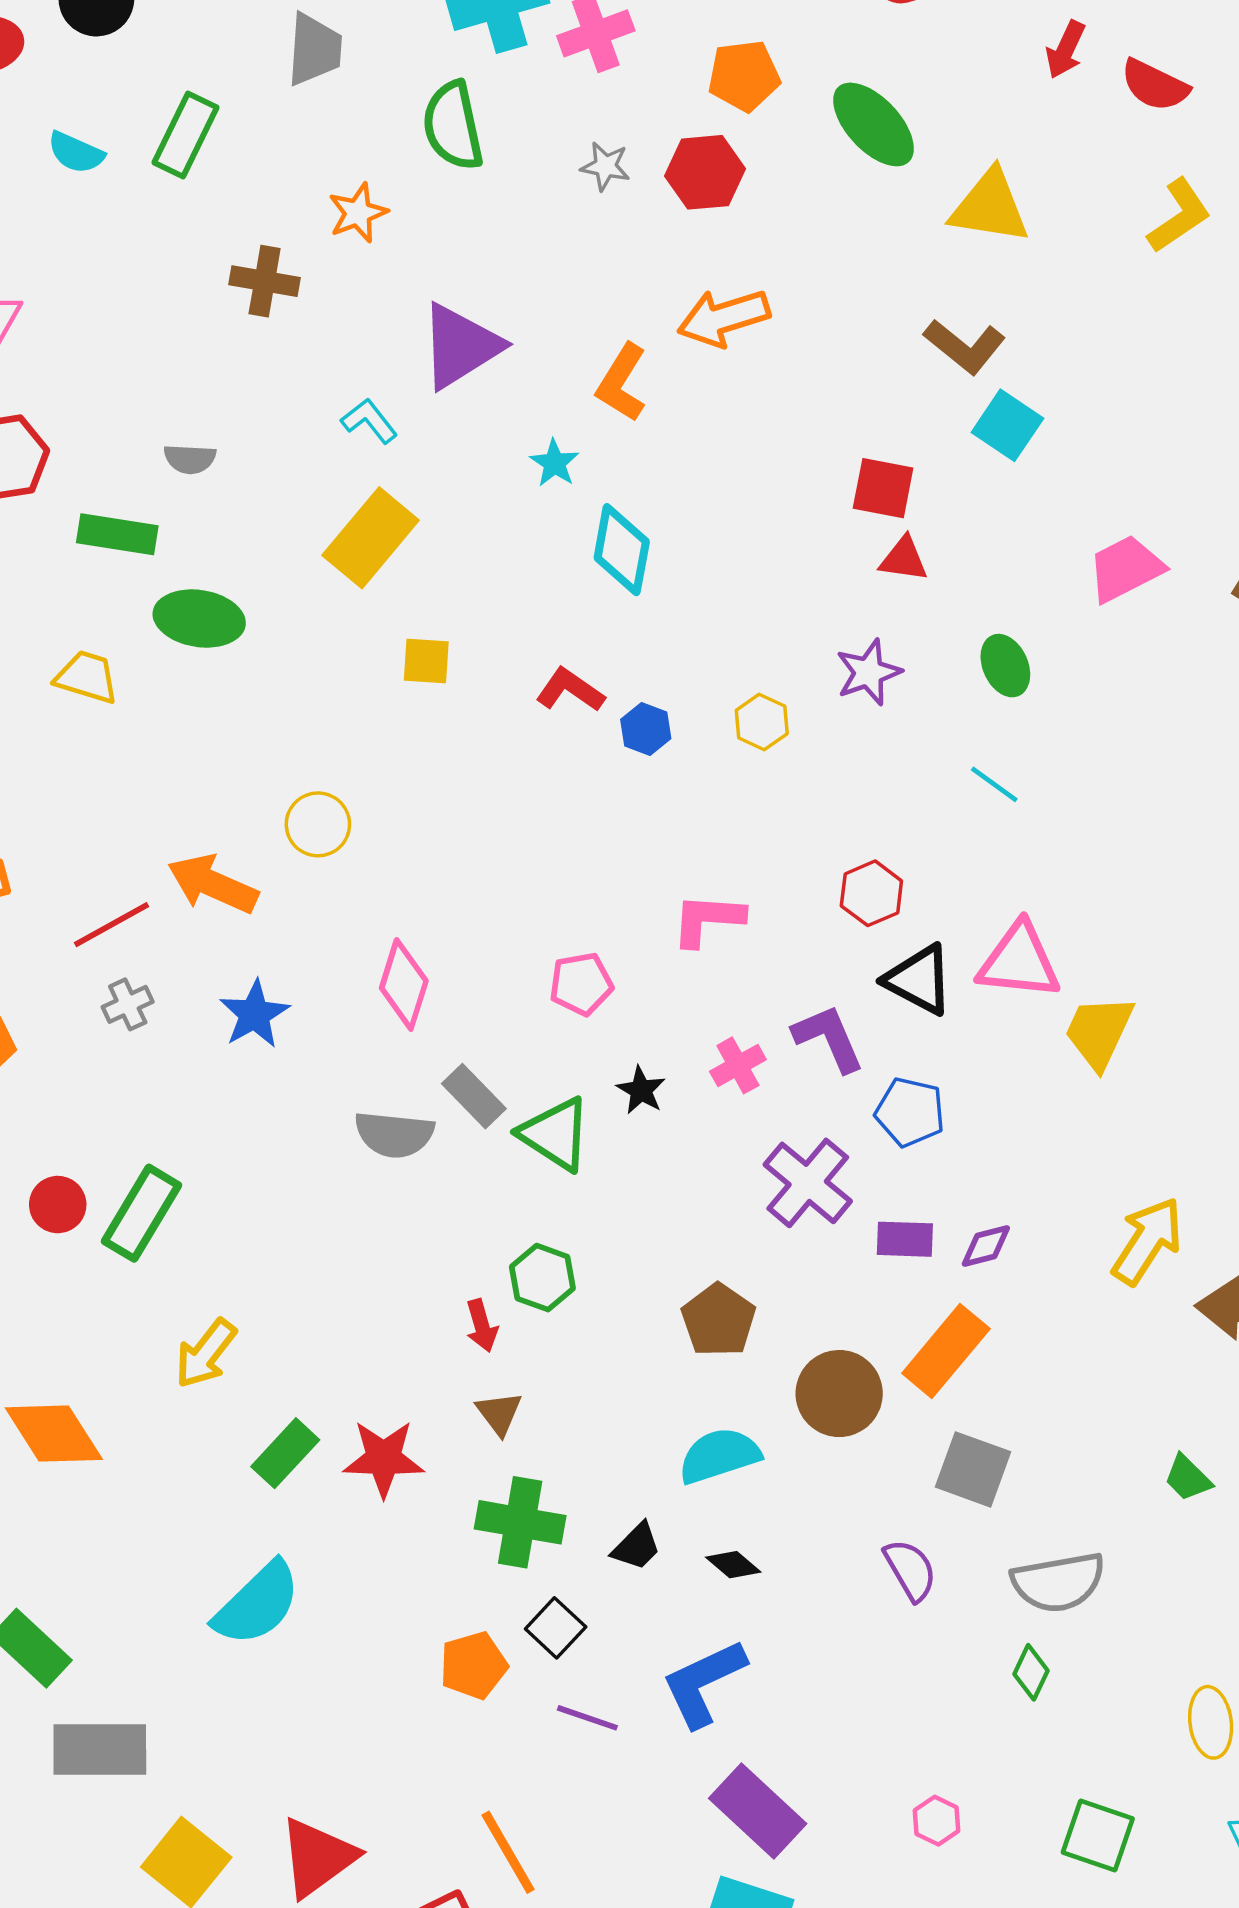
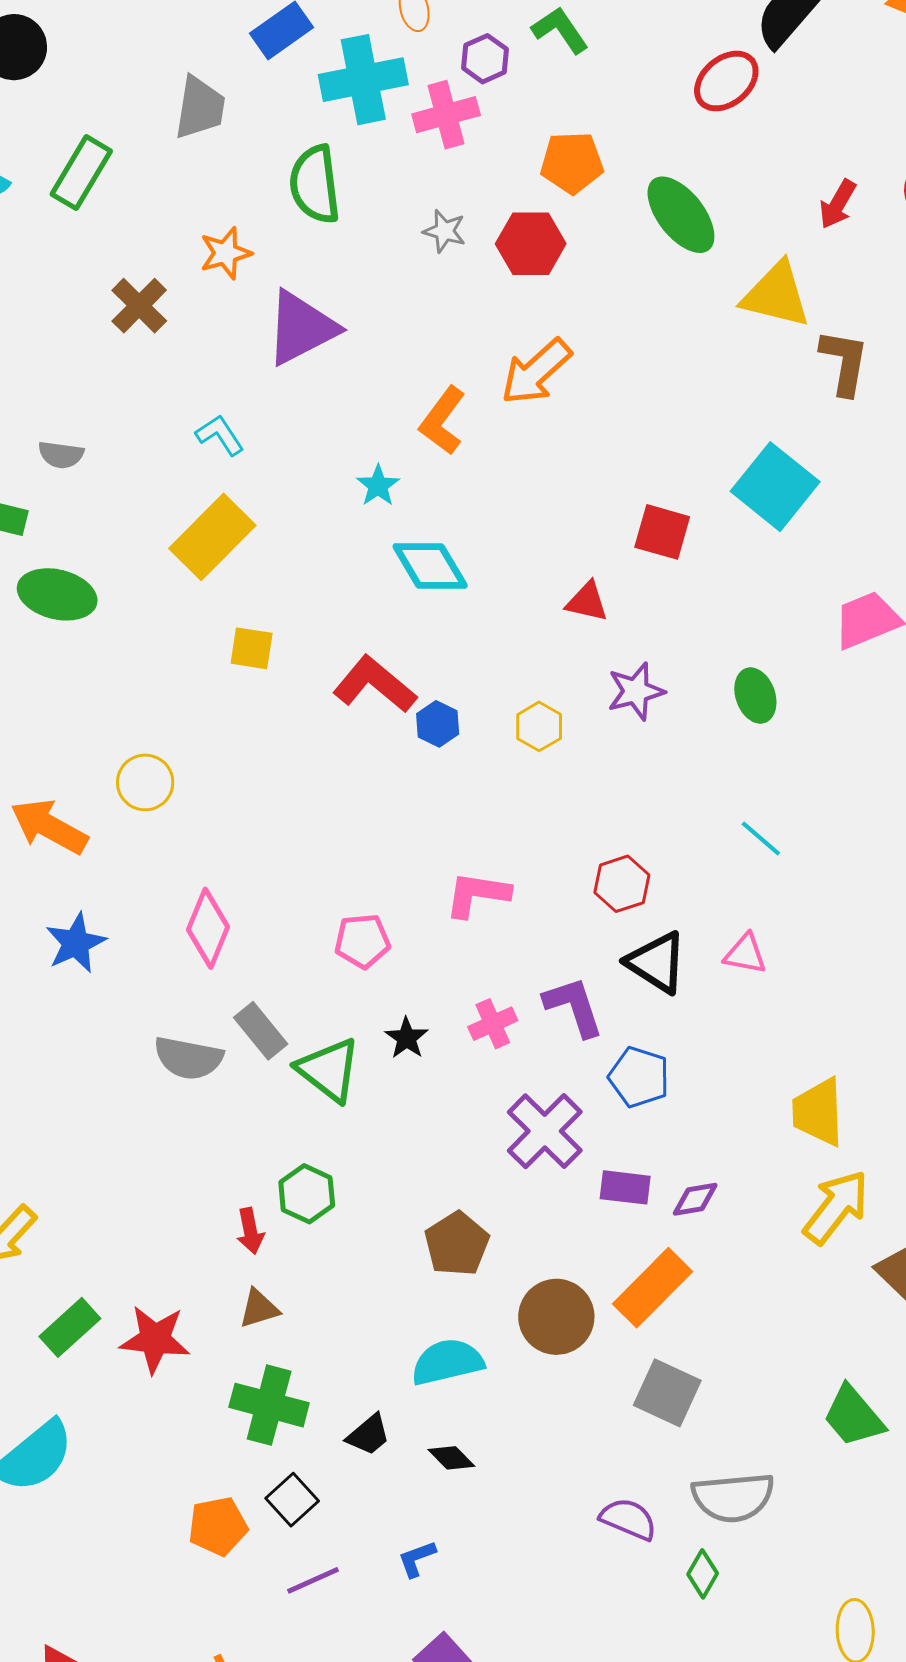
red arrow: (1066, 50) -> (838, 204), moved
brown cross: (265, 281) -> (139, 306), turned 30
orange arrow: (724, 318) -> (536, 372), turned -30
purple triangle: (460, 346) -> (301, 328), moved
brown L-shape: (965, 346) -> (844, 362), moved, turned -124
cyan square: (1007, 425) -> (775, 487), size x1.4
cyan diamond: (622, 550) -> (430, 566), turned -46
red triangle: (904, 559) -> (587, 602), moved
red L-shape: (570, 690) -> (375, 684), size x1.4
cyan line: (994, 784) -> (761, 839), moved
pink triangle: (1019, 961) -> (745, 954), size x0.6
yellow trapezoid: (1099, 1032) -> (818, 1112), moved, turned -32
brown triangle: (499, 1413) -> (259, 1309), turned 45
green trapezoid: (1188, 1478) -> (853, 1416), size x1.5
purple semicircle: (910, 1570) -> (628, 1519), moved, turned -42
blue L-shape: (704, 1683) -> (417, 1559), size x0.5
purple line: (587, 1718) -> (313, 1580), turned -48

